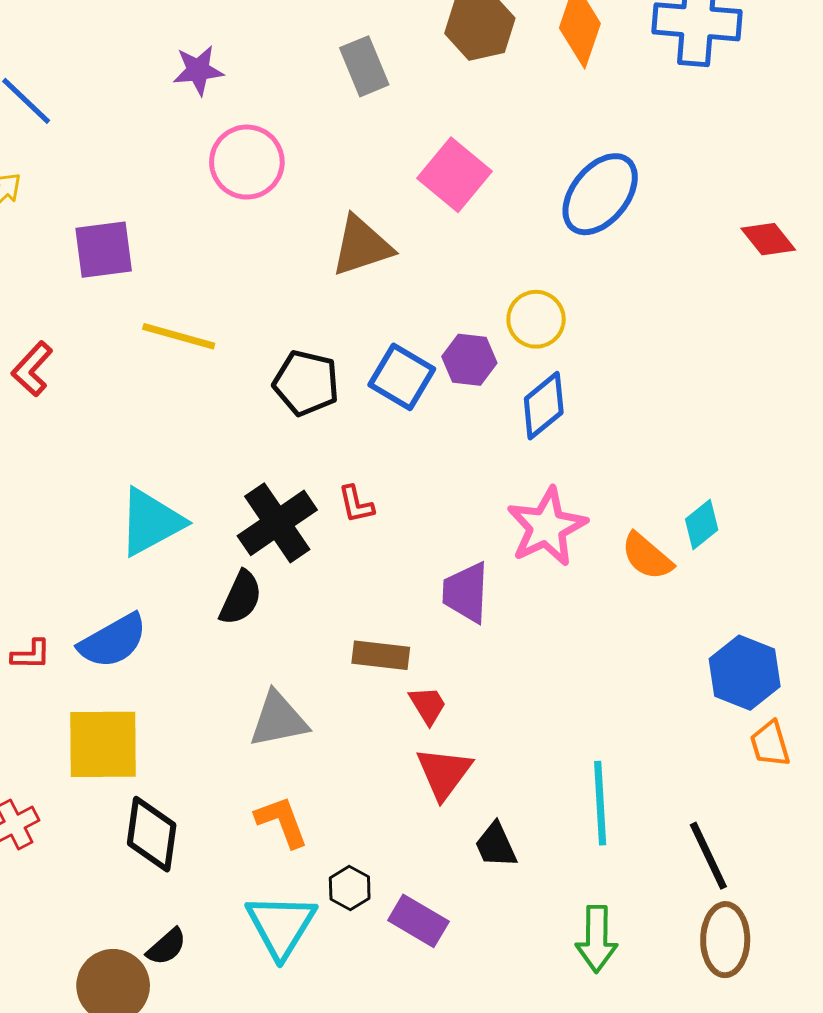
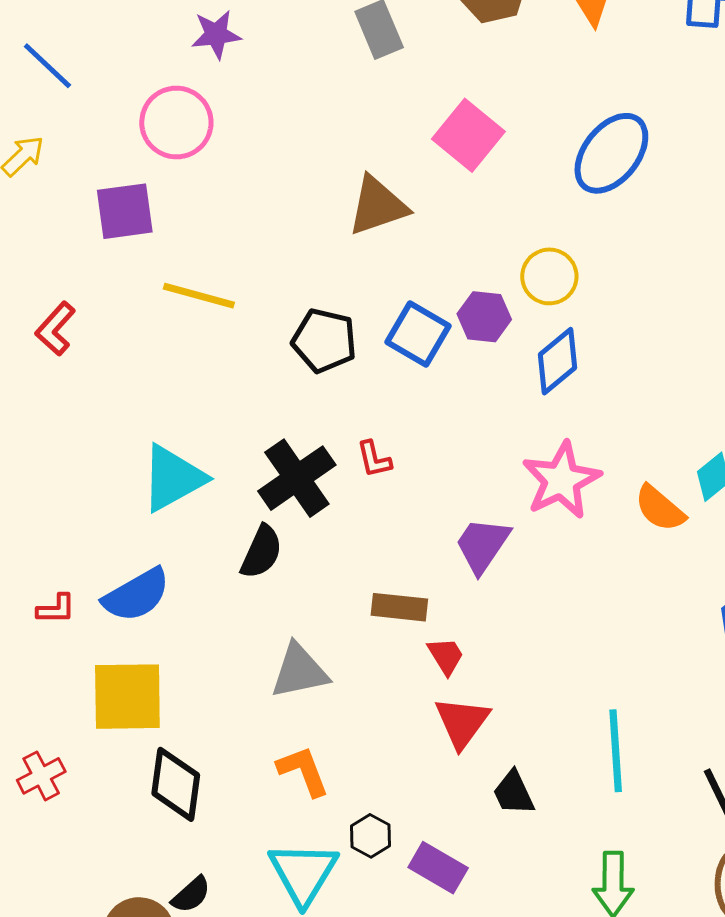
pink circle: (247, 162) -> (176, 122), moved
purple trapezoid: (466, 592) -> (482, 545), turned 32

